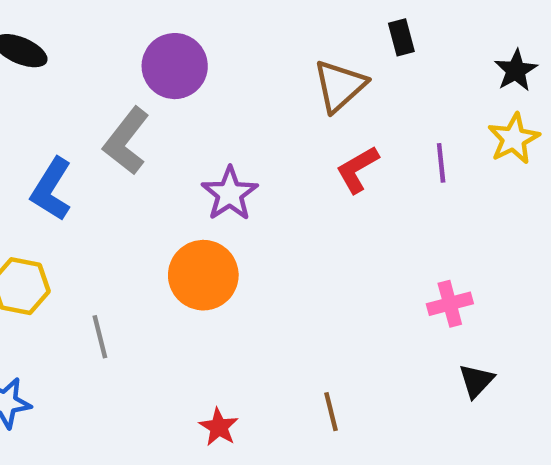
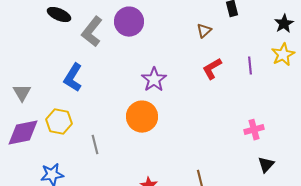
brown triangle: (340, 86) -> (204, 31), size x0.6
gray L-shape: (126, 141) -> (92, 32), moved

